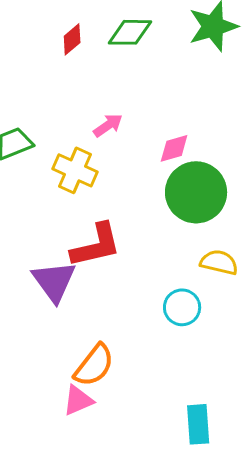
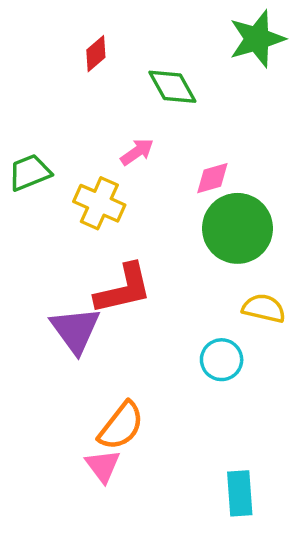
green diamond: (130, 32) -> (172, 87), moved, turned 60
pink triangle: (78, 400) -> (103, 466), turned -44

